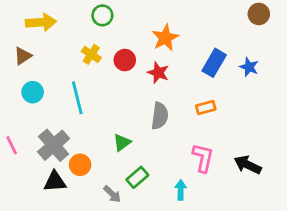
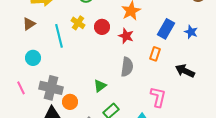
cyan circle: (33, 92) -> (33, 58), moved
cyan line: (77, 98) -> (59, 36), moved
orange rectangle: (206, 108) -> (155, 54), moved, turned -56
gray cross: (54, 145) -> (51, 88), turned -35
black arrow: (248, 165) -> (185, 71), moved

